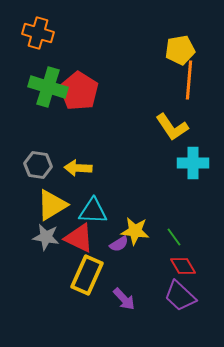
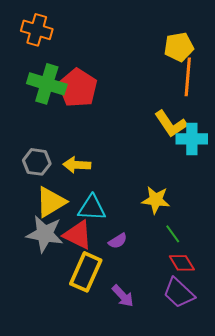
cyan cross: (193, 163) -> (192, 139), moved
yellow star: (135, 231) -> (156, 200), moved
gray star: (46, 237) -> (45, 234), size x1.4

